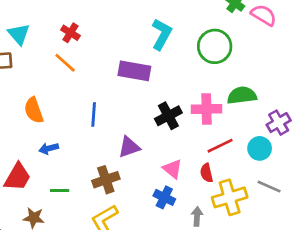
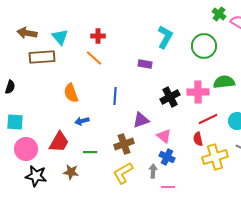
red cross: (70, 33) -> (98, 36), turned -32
purple rectangle: (134, 71) -> (145, 64), size x0.6
pink triangle: (172, 169) -> (164, 136), moved
gray arrow: (197, 216) -> (153, 171), moved

